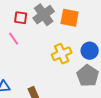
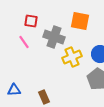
gray cross: (44, 15) -> (54, 37), moved, turned -35

